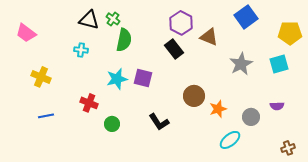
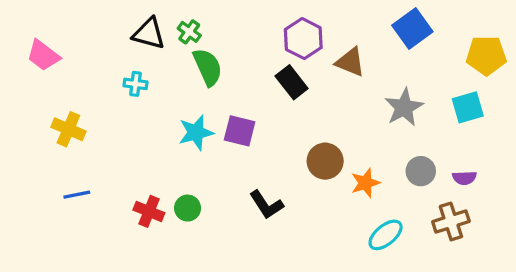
green semicircle: (124, 40) -> (208, 67), turned -35
red cross: (89, 103) -> (149, 211), moved
gray circle: (251, 117) -> (421, 171), moved
brown cross: (288, 148) -> (451, 221), moved, size x1.5

